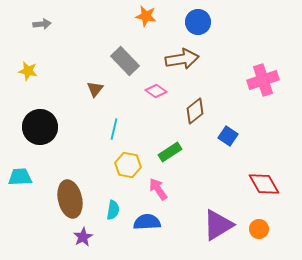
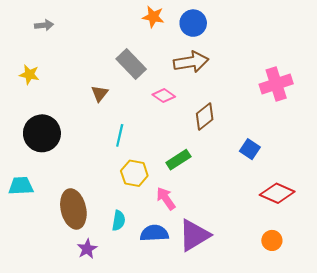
blue circle: (198, 22) -> (193, 23), moved
blue square: (228, 136) -> (250, 149), moved
red diamond: (264, 184) -> (277, 193), turned -36
purple triangle: (218, 225) -> (194, 235), moved

